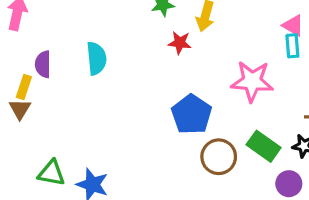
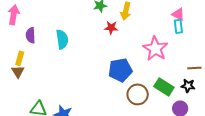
purple semicircle: (43, 64) -> (31, 35), moved
pink star: (252, 81) -> (155, 49), turned 30
blue pentagon: (191, 114) -> (120, 70), turned 30

